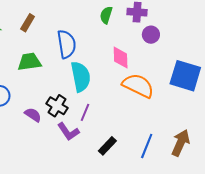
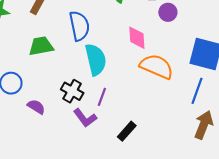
purple semicircle: (33, 115) -> (36, 107), moved
blue line: (147, 146) -> (197, 91), moved

